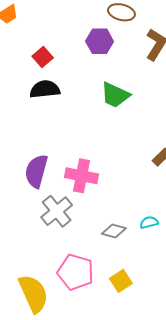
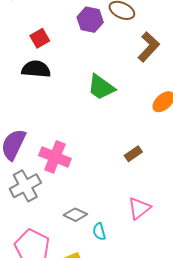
purple hexagon: (100, 41) -> (90, 20), moved
cyan semicircle: (149, 222) -> (99, 231), moved, turned -102

